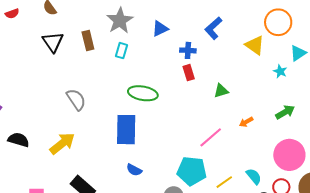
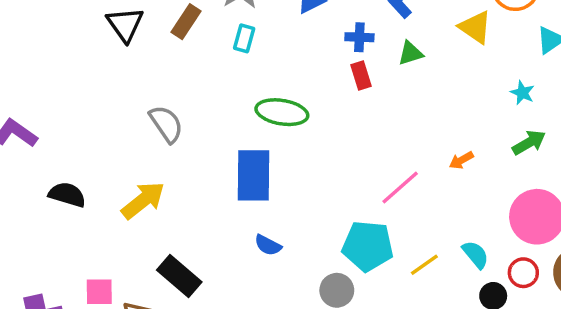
brown rectangle: (88, 41) -> (186, 22), turned 48
cyan star: (280, 71) -> (522, 93), moved
green triangle: (221, 91) -> (411, 53), moved

